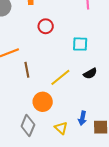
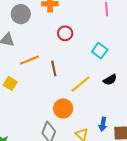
cyan square: (80, 44) -> (100, 51), turned 35
brown line: (27, 70) -> (54, 68), moved

